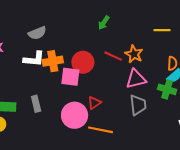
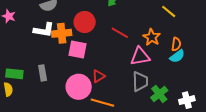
yellow line: (162, 30) -> (169, 11), turned 35
orange star: (134, 54) -> (152, 37), moved
red circle: (83, 62) -> (85, 22), moved
green cross: (167, 89) -> (159, 94), moved, turned 30

